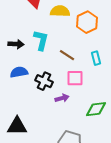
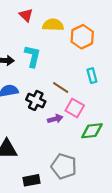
brown line: (67, 55) -> (61, 87), moved
pink square: (75, 78) -> (75, 108), moved, turned 30

